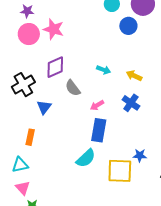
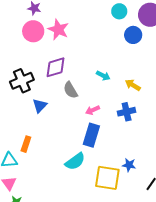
blue cross: (131, 103) -> (127, 112), turned 36
orange rectangle: (30, 137) -> (26, 144), moved

